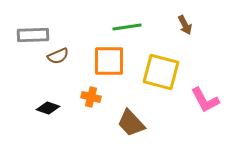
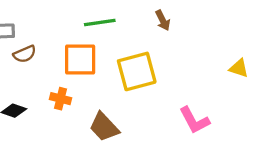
yellow square: (161, 72) -> (137, 71), turned -30
pink L-shape: (205, 100) -> (194, 120), moved

